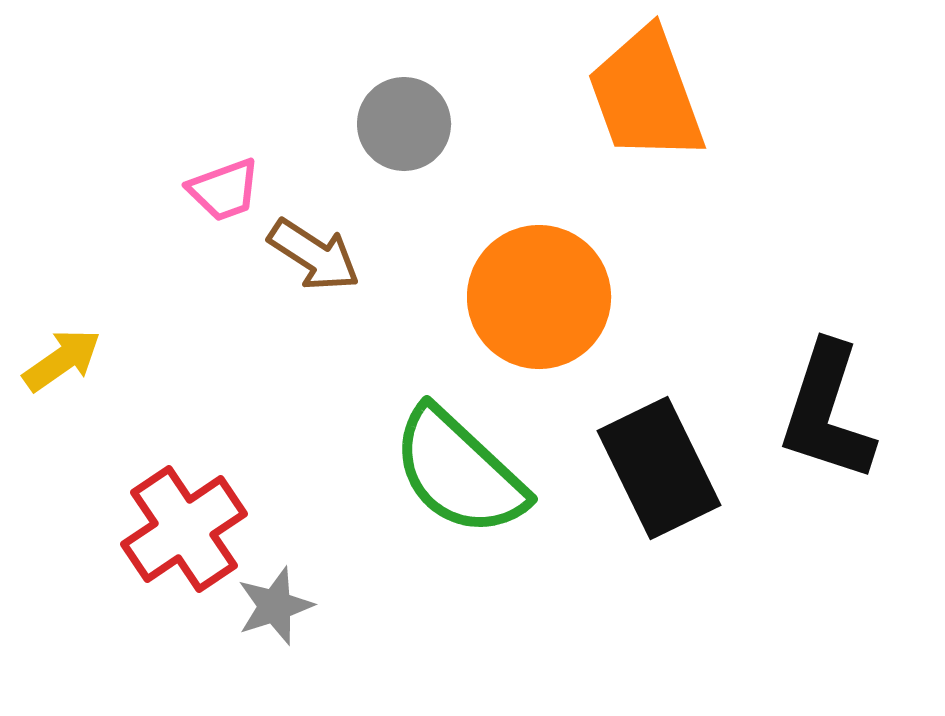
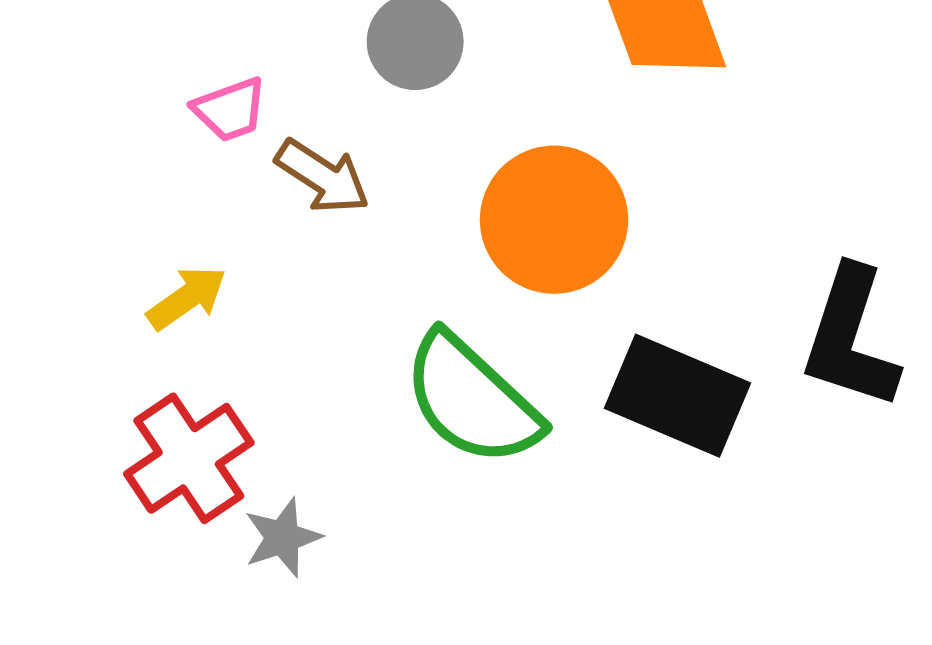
yellow arrow: (62, 360) -> (187, 298), moved
black rectangle: (659, 468) -> (677, 396), turned -41

